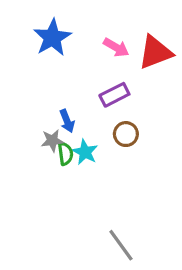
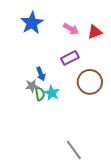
red triangle: (155, 52) -> (95, 32), size x0.7
brown circle: (126, 134) -> (90, 82), moved, size x1.6

